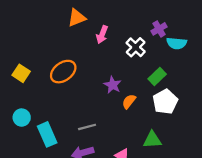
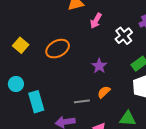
orange semicircle: (129, 101) -> (104, 92), moved
gray line: (87, 127) -> (82, 101), moved

